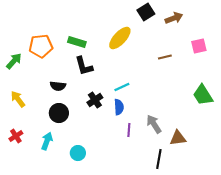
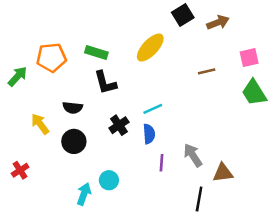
green trapezoid: (203, 95) -> (254, 93), moved
yellow arrow: (18, 99) -> (40, 124), moved
cyan arrow: (47, 141) -> (84, 194), moved
cyan circle: (78, 153) -> (109, 180), moved

